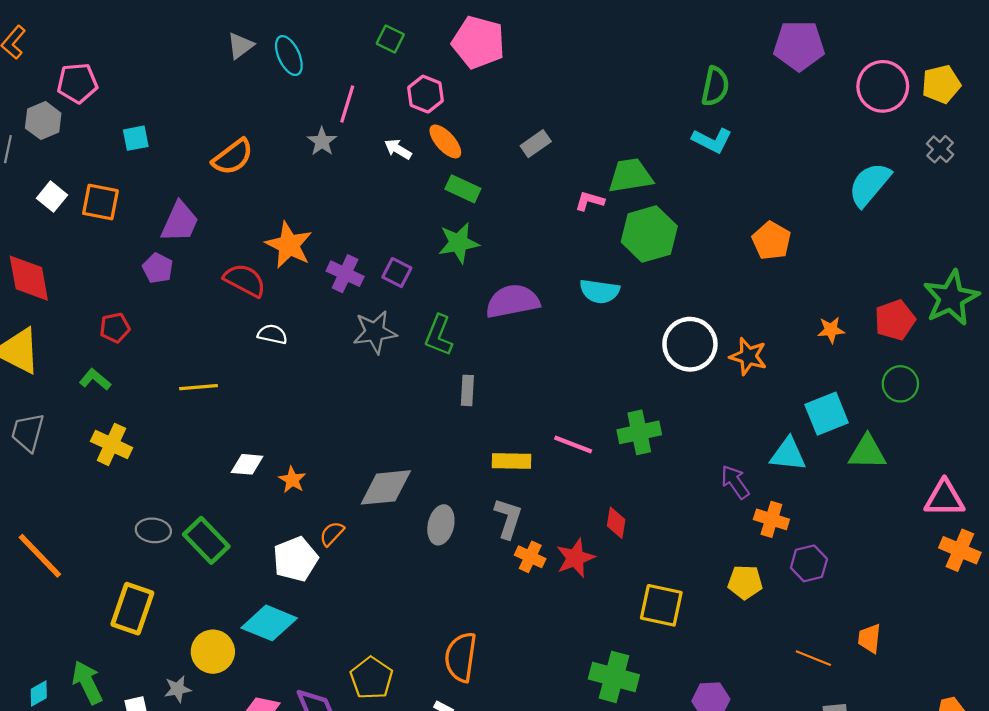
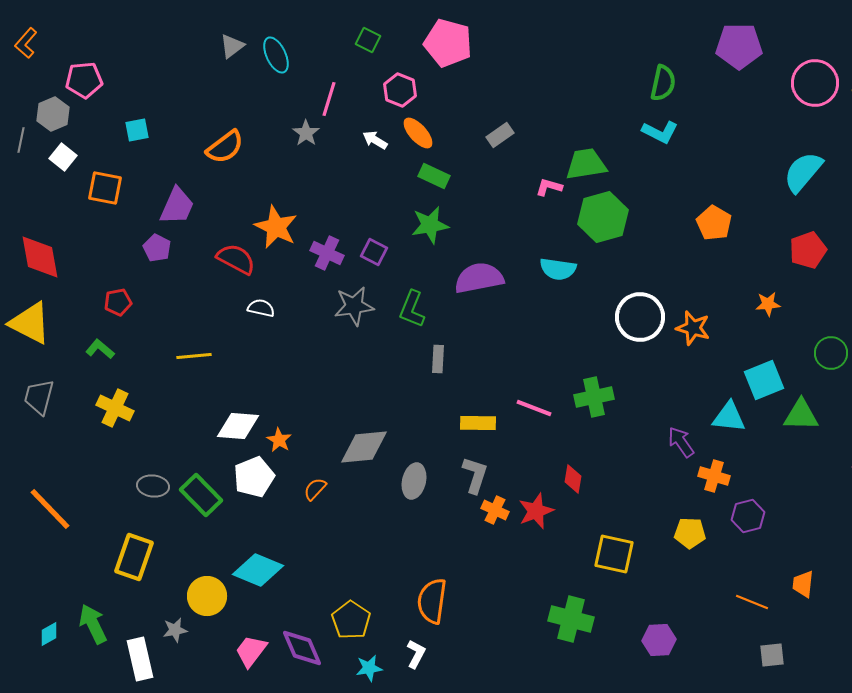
white square: (52, 197) -> (63, 157), moved
red pentagon: (895, 320) -> (808, 250), moved
white diamond: (247, 464) -> (238, 426), size x1.4
white pentagon: (295, 559) -> (254, 477), moved

